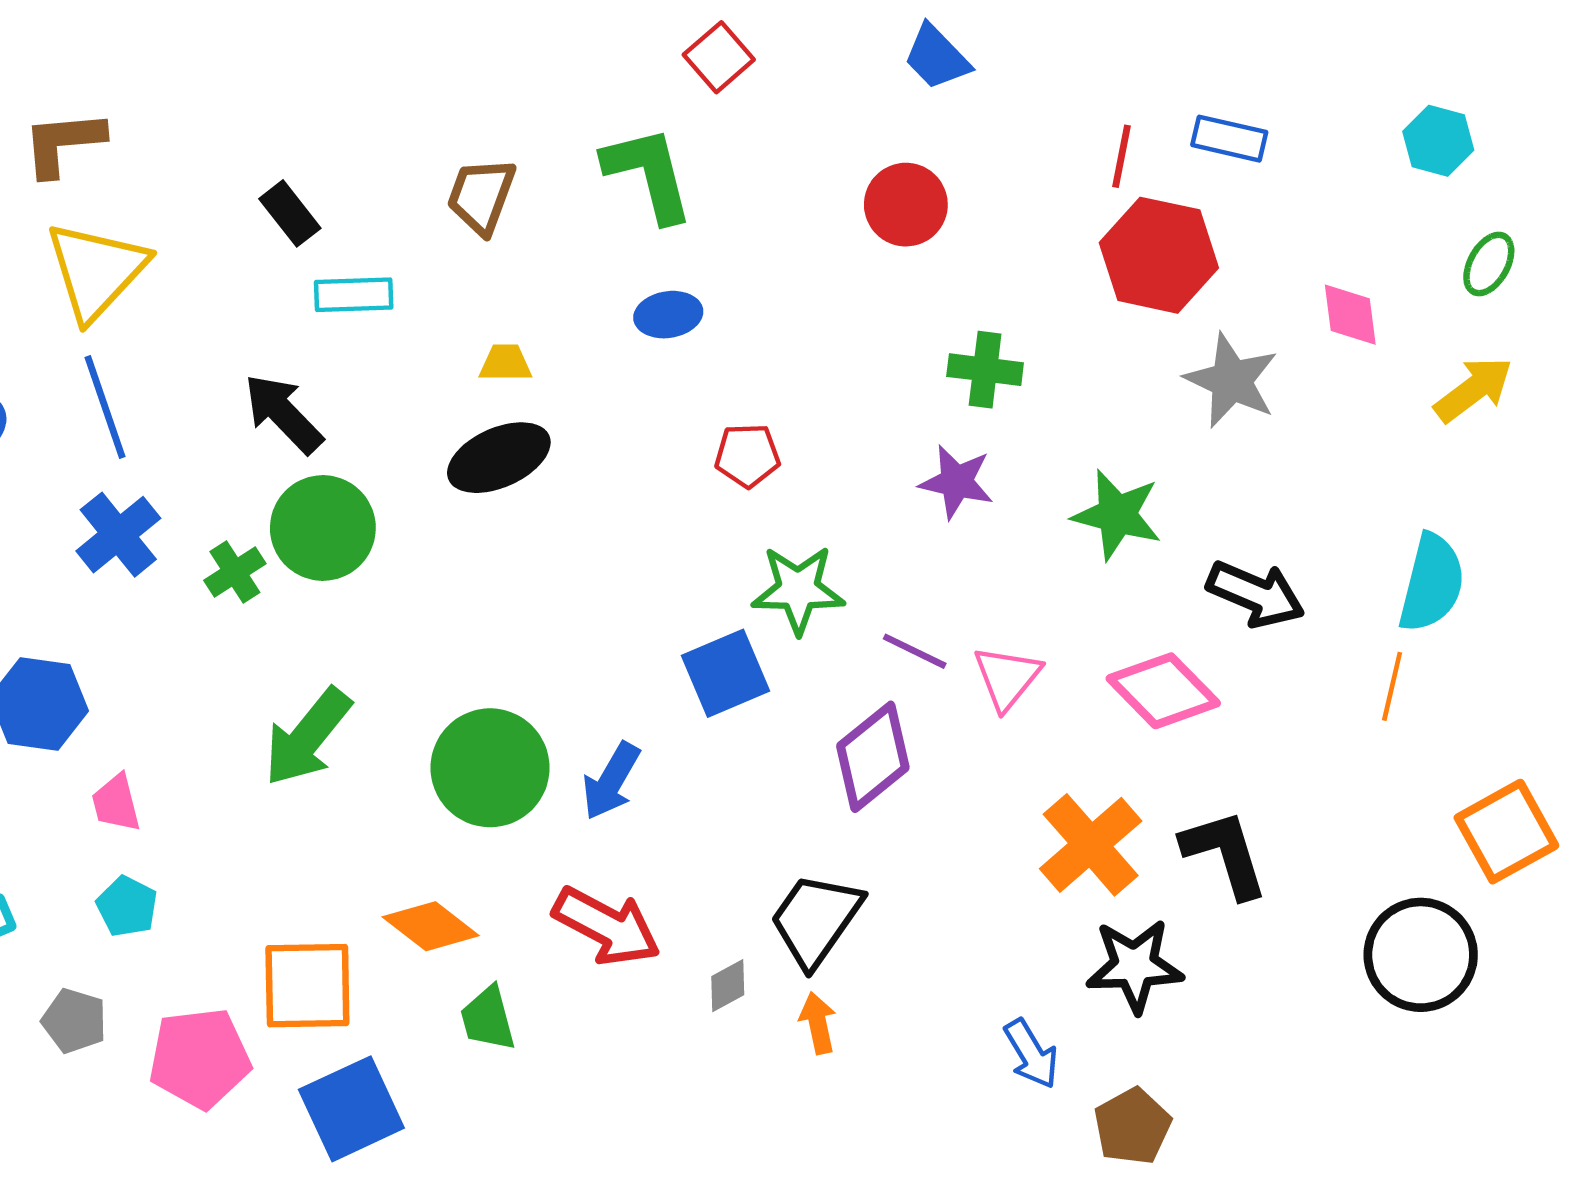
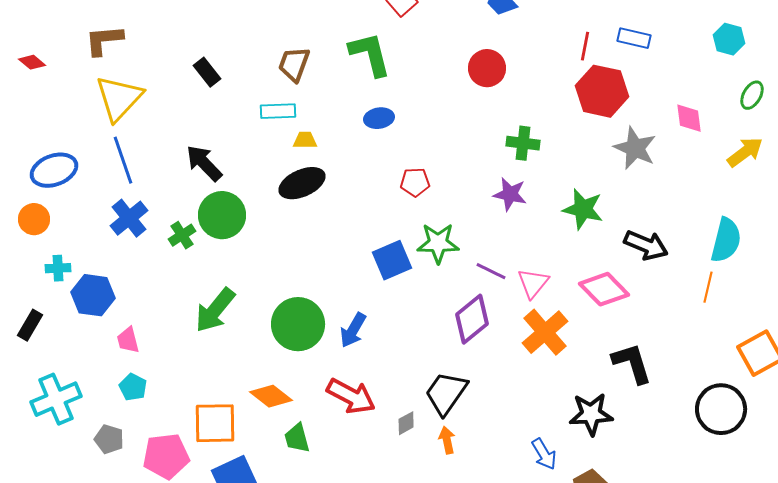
cyan rectangle: (354, 295) -> (278, 111), moved
blue square: (725, 673) -> (392, 260), moved
orange cross: (1091, 845) -> (545, 332), moved

